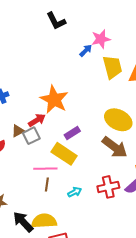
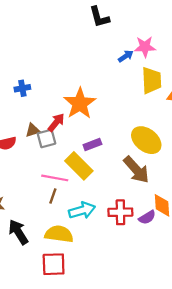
red arrow: (37, 120) -> (56, 122), turned -30
cyan arrow: (75, 192) -> (82, 210), size x1.6
yellow semicircle: (44, 221) -> (59, 234), moved

